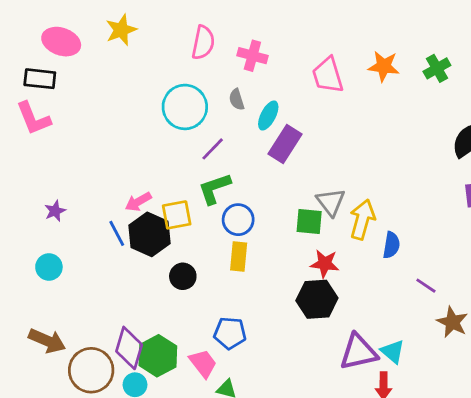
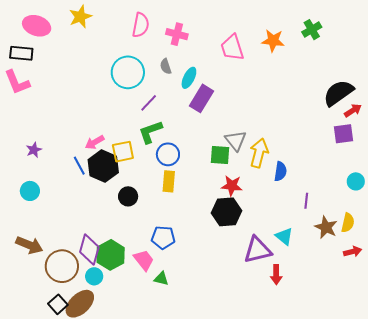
green cross: (437, 68) -> (312, 30), moved
purple line: (426, 286) -> (306, 201), turned 63
cyan triangle: (393, 352) -> (284, 236), moved

